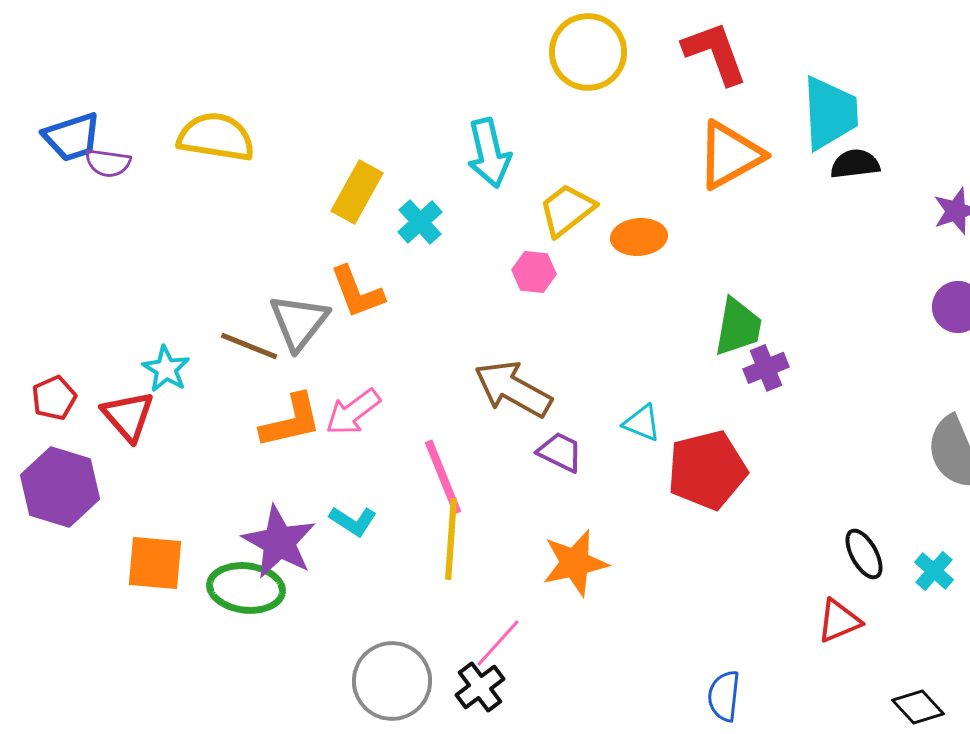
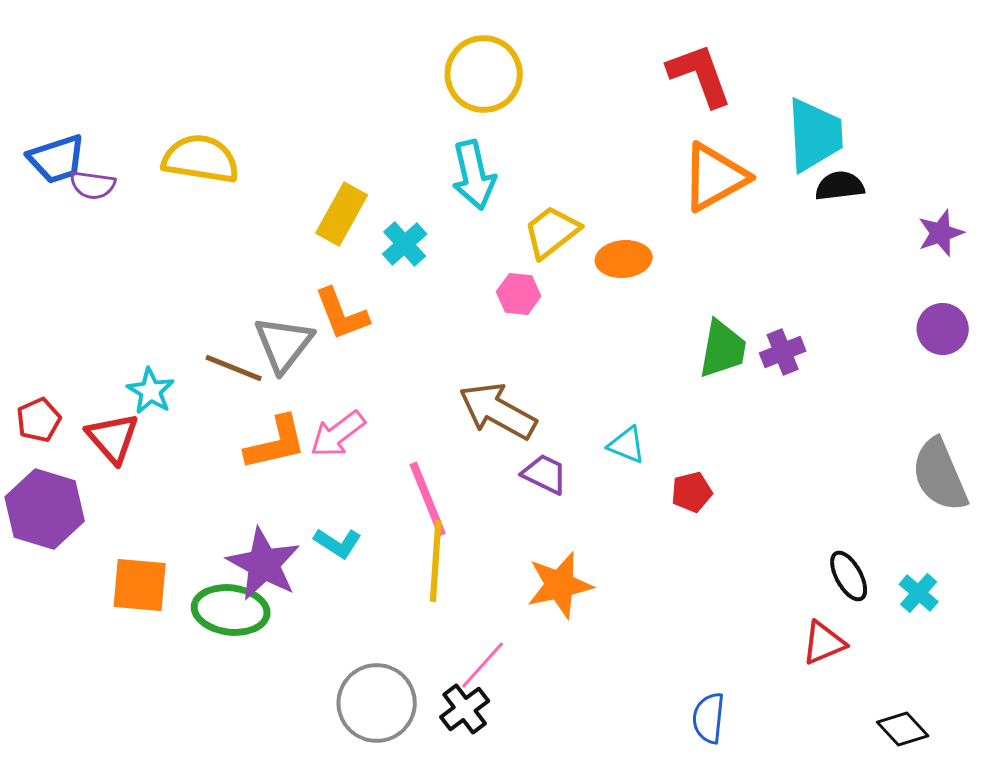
yellow circle: (588, 52) -> (484, 74), moved
purple cross: (766, 368) -> (783, 352), moved
red pentagon: (707, 470) -> (692, 492), size x0.5

